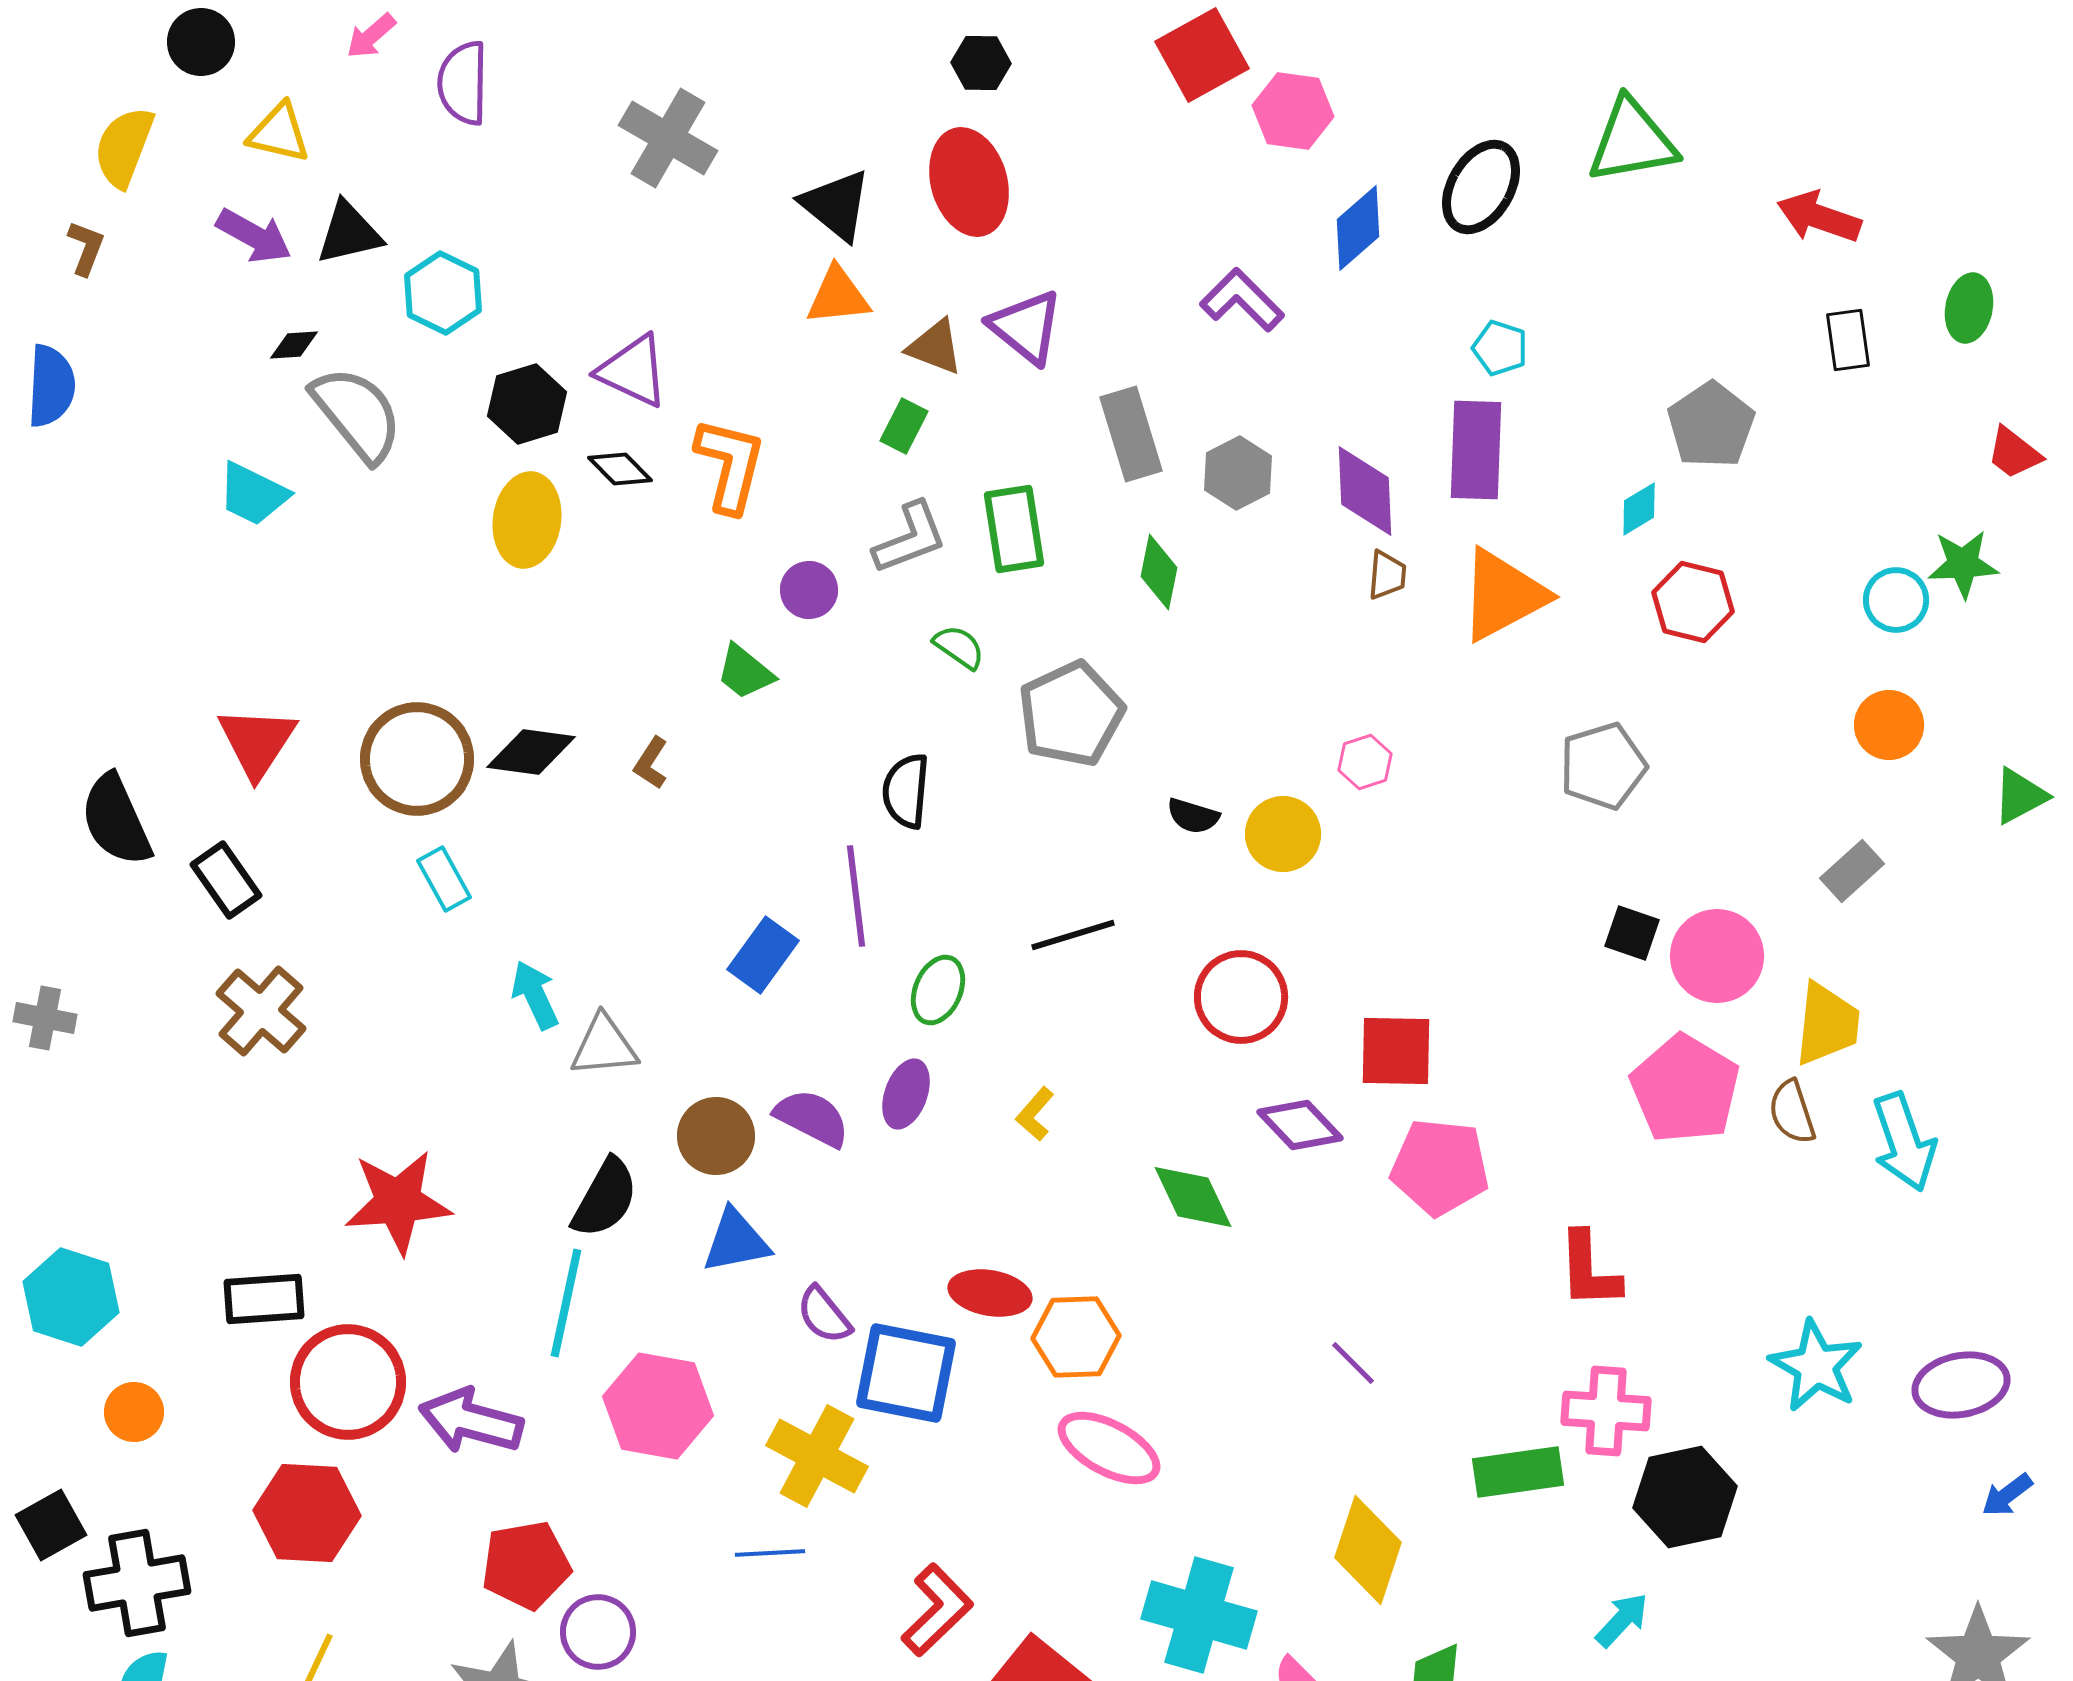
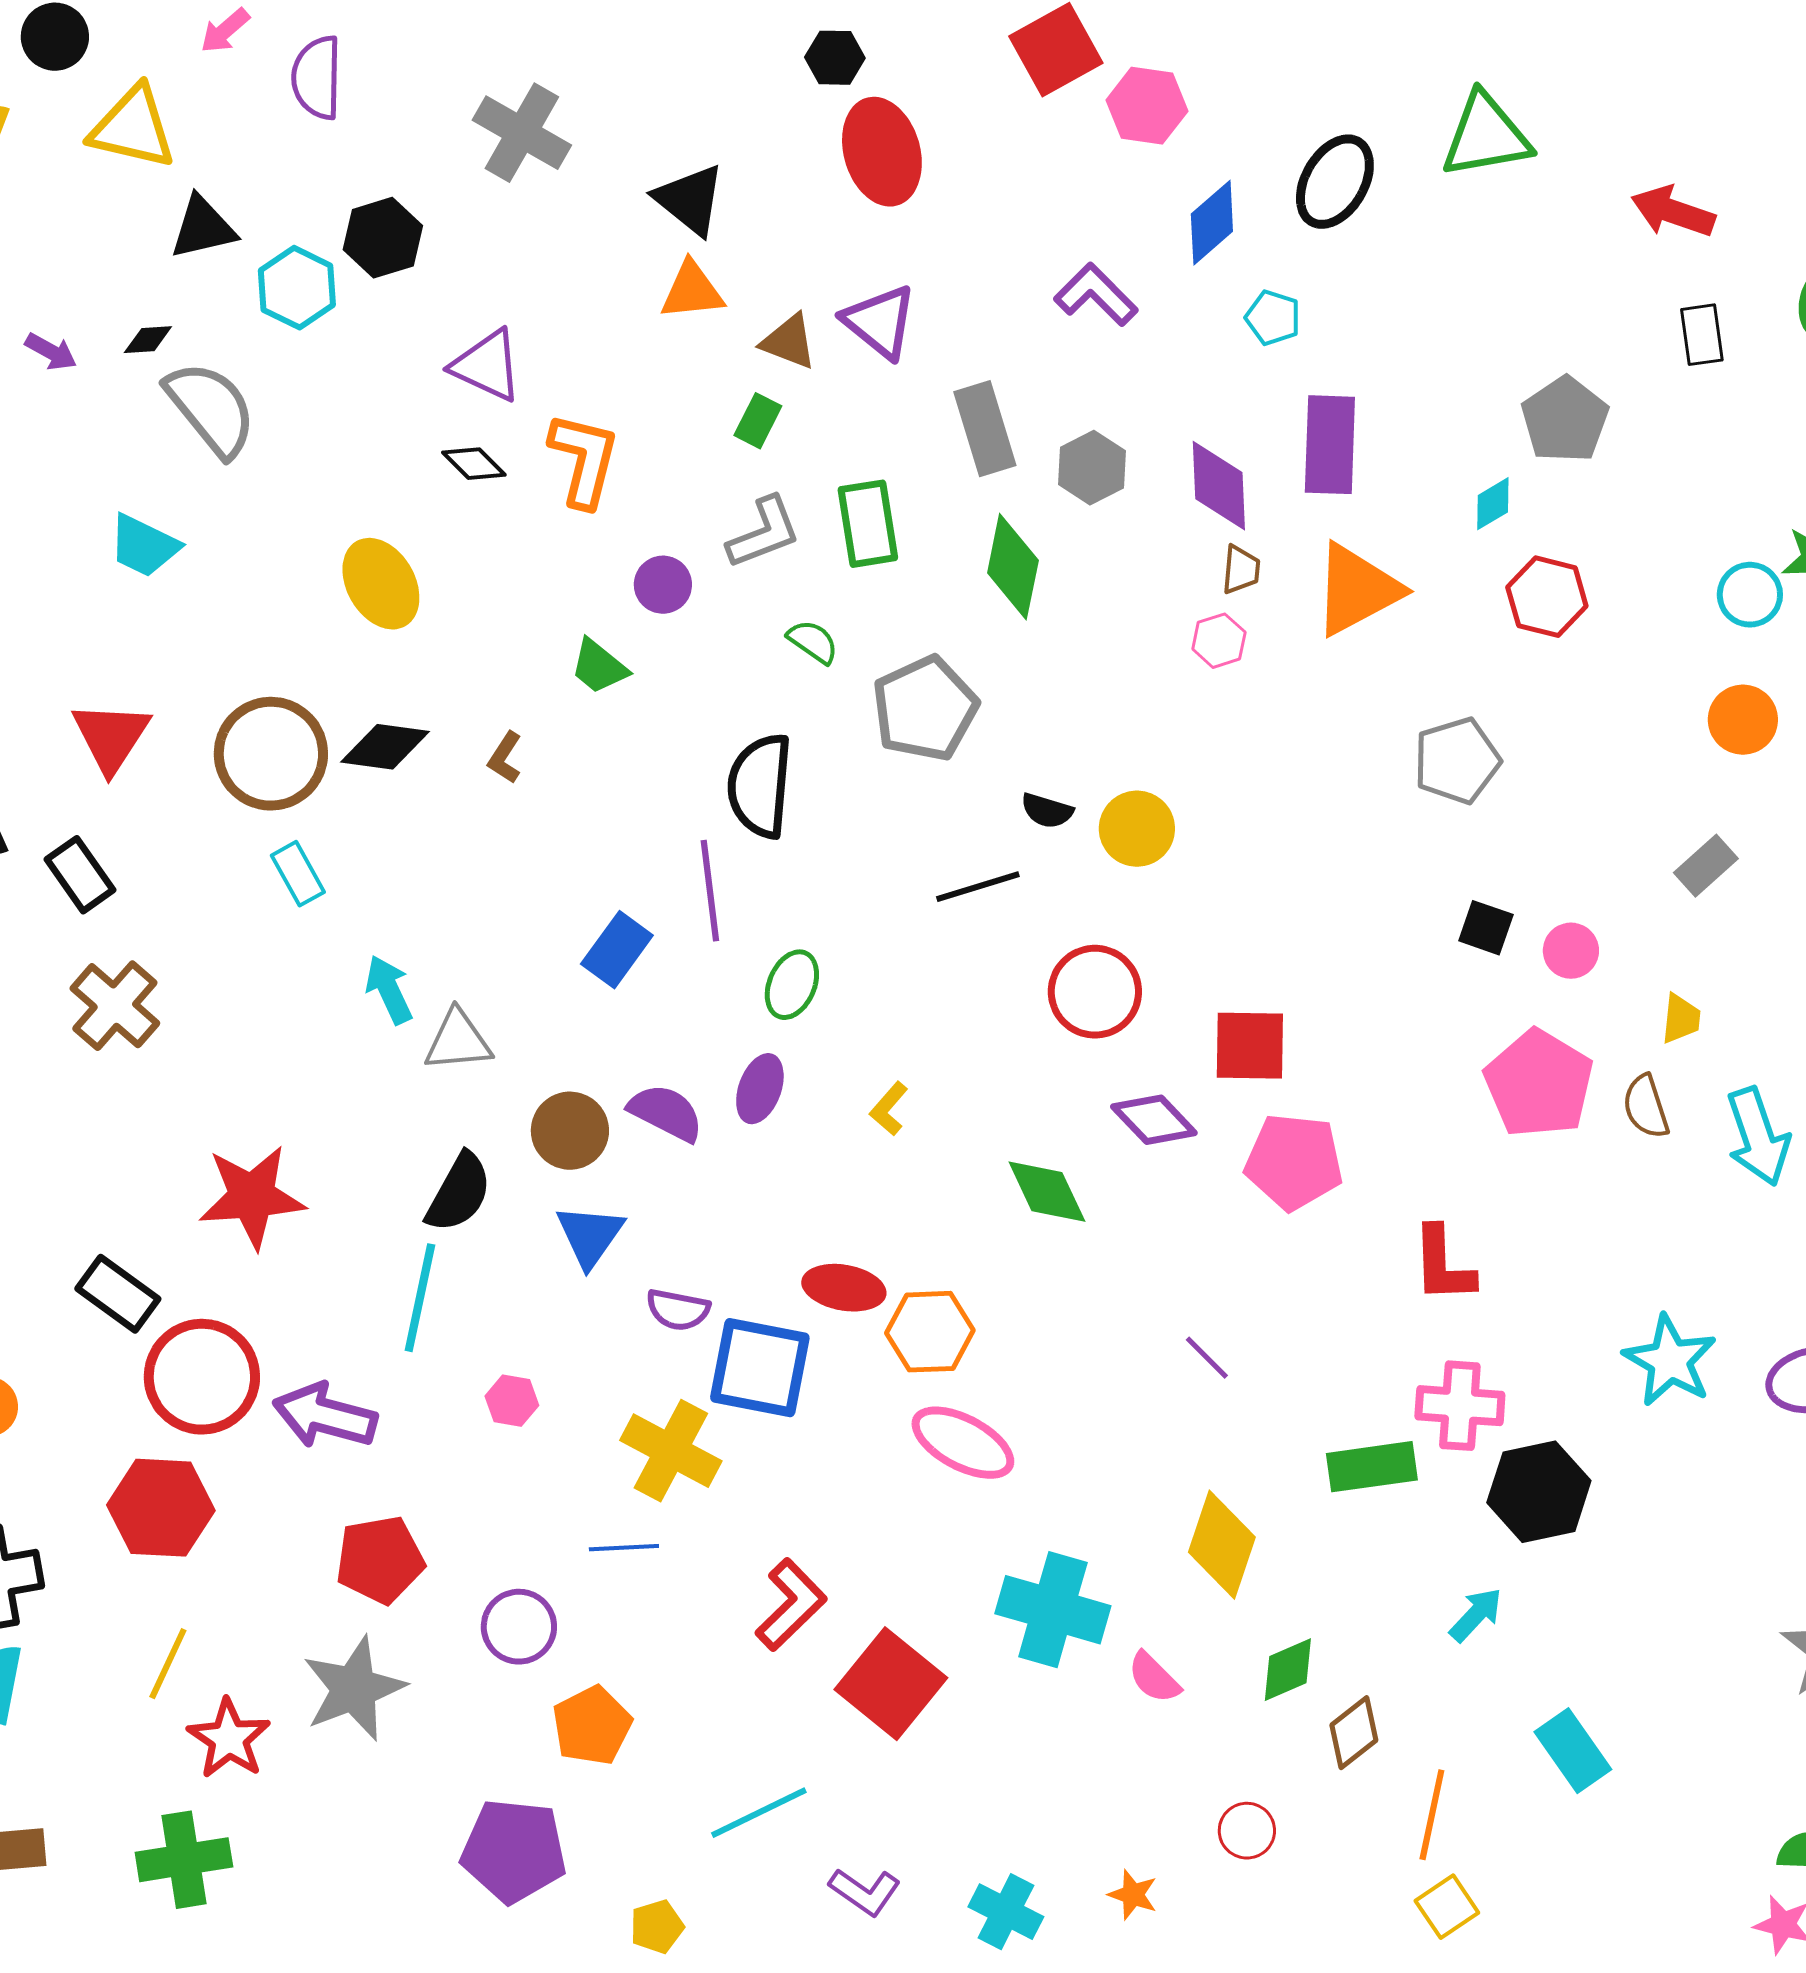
yellow triangle: (279, 133) -> (133, 128), size x1.4
red ellipse: (969, 182) -> (882, 152), moved
purple arrow: (254, 236) -> (51, 352), moved, size x0.7
cyan pentagon: (1500, 348) -> (1273, 318), moved
black hexagon: (527, 404) -> (383, 238), moved
cyan trapezoid: (253, 494) -> (144, 546), moved
yellow ellipse: (527, 520) -> (381, 584), moved, turned -38
green diamond: (1159, 572) -> (1013, 567), size x1.4
pink hexagon: (1365, 762) -> (1219, 641), moved
black semicircle: (906, 791) -> (760, 786), size x1.4
black line: (1073, 935) -> (978, 887), moved
pink circle: (1717, 956) -> (1571, 951), size x0.6
yellow trapezoid: (1827, 1024) -> (1681, 1019), size x0.6
blue triangle: (736, 1241) -> (590, 1236), turned -44
black rectangle: (264, 1299) -> (118, 1294), turned 40
purple semicircle: (824, 1315) -> (678, 1310), turned -40
pink hexagon: (658, 1406) -> (512, 1401), size x0.5
purple circle: (598, 1632) -> (519, 1627), moved

